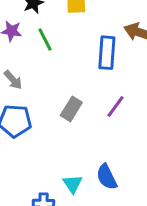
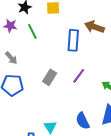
blue semicircle: (107, 177) -> (83, 121), moved

